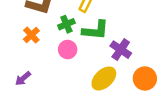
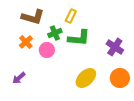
pink circle: (68, 50) -> (47, 50), moved
purple cross: (121, 50) -> (115, 47), moved

